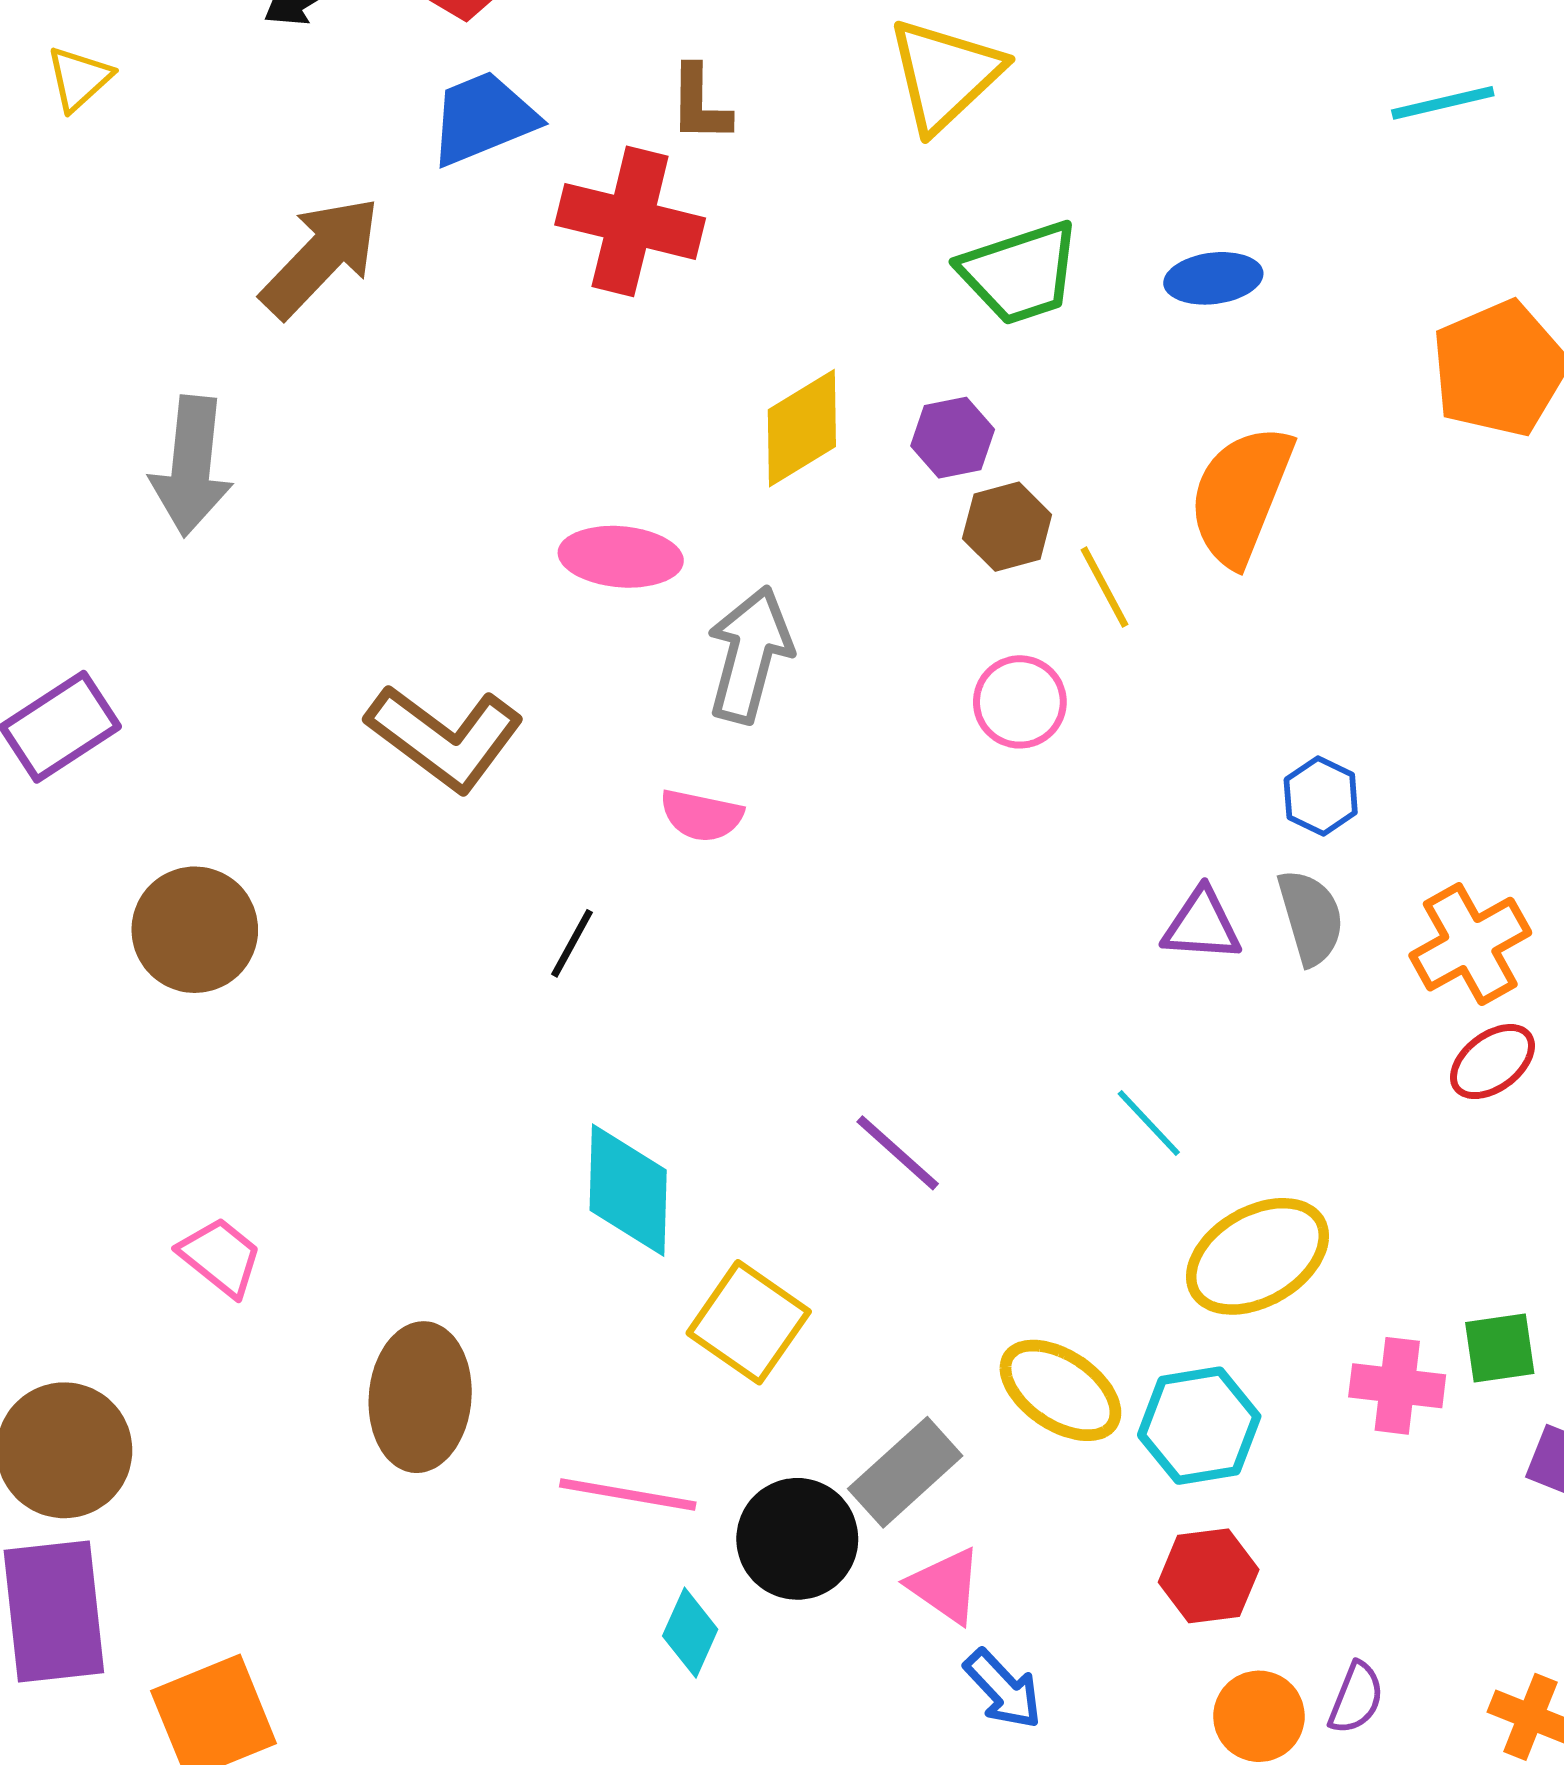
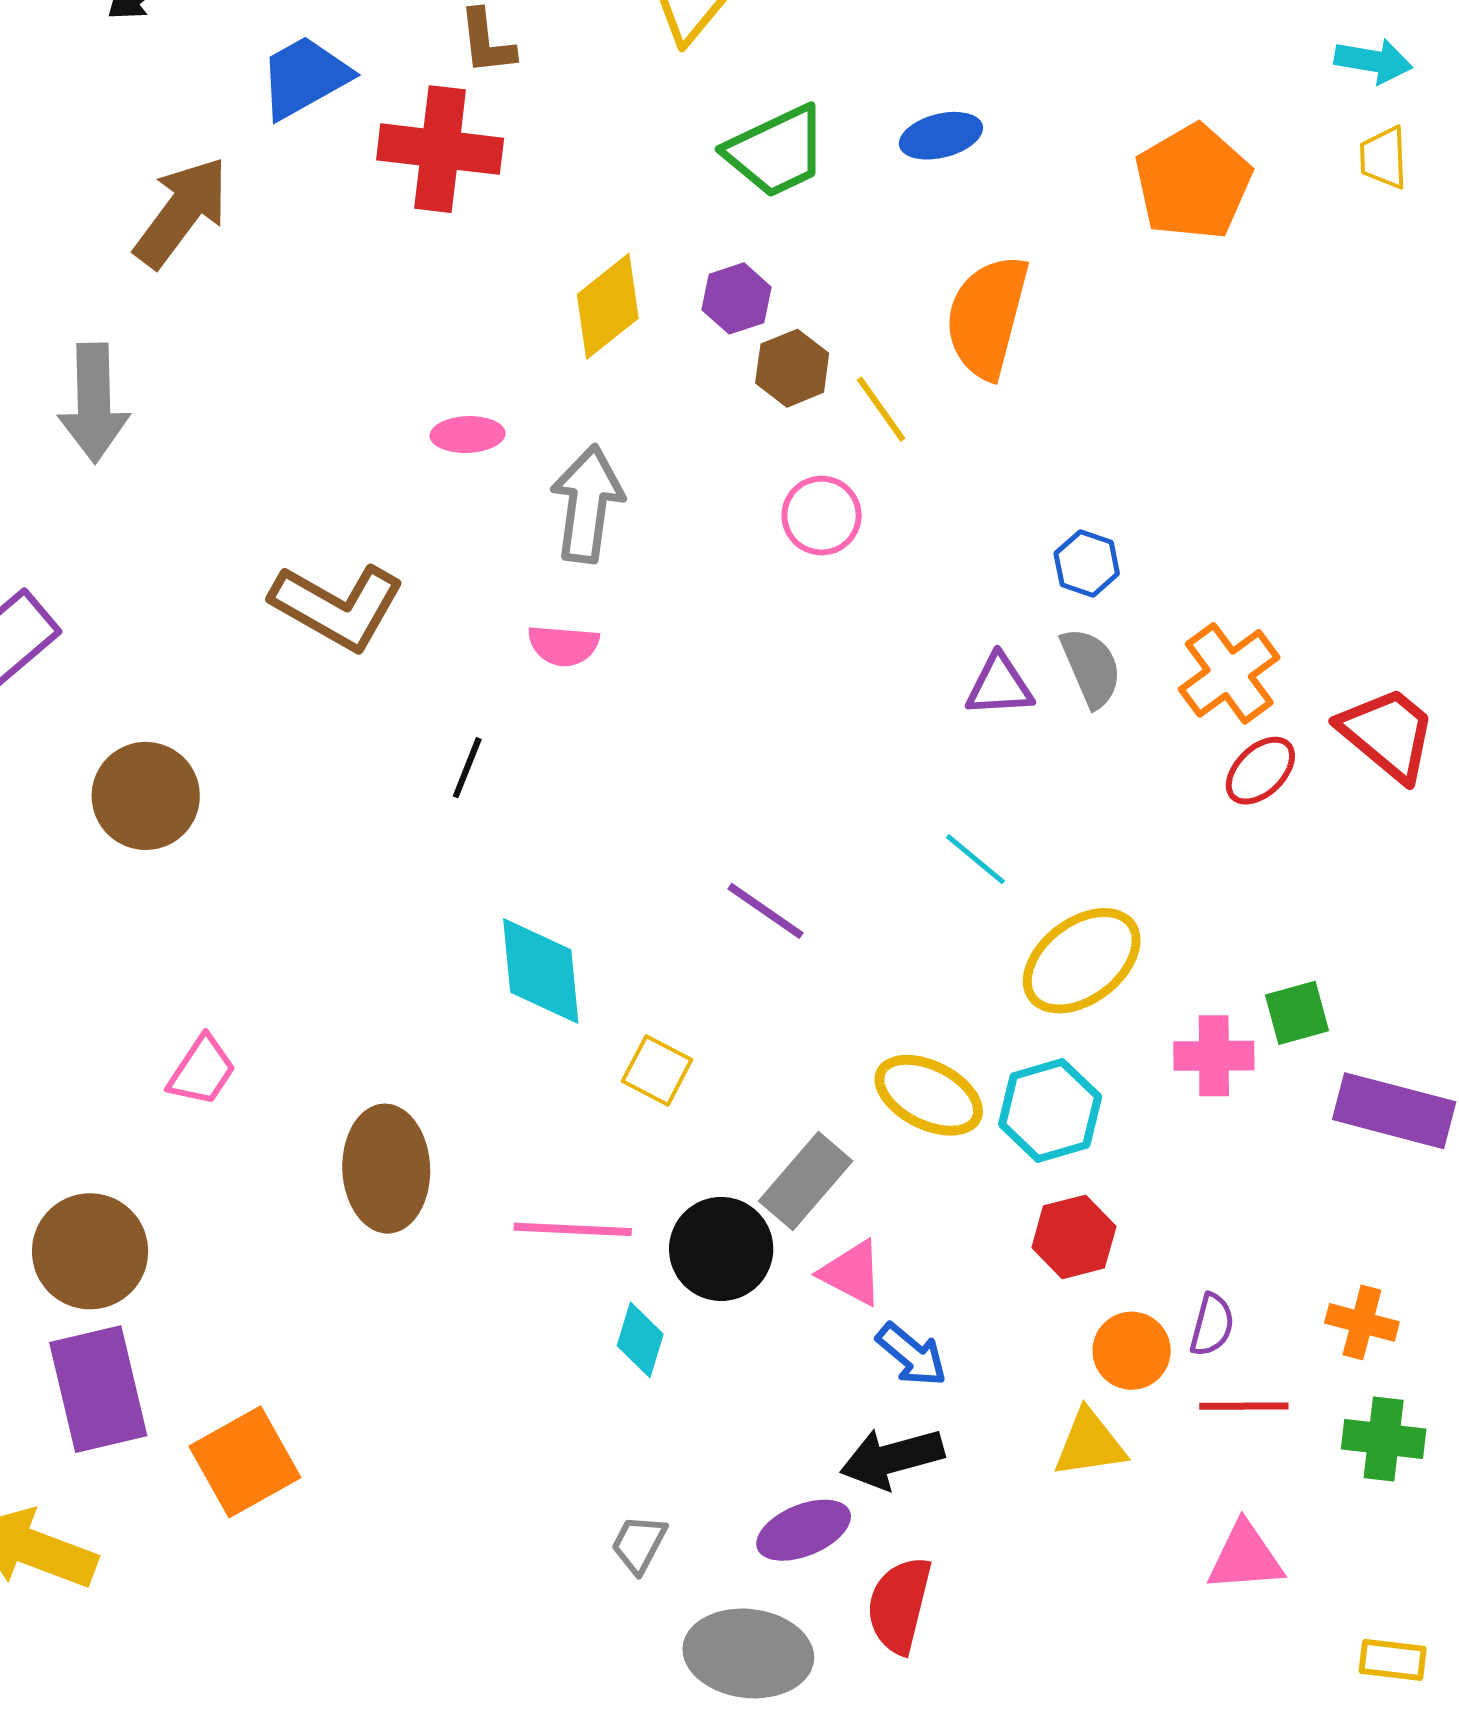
pink ellipse: (621, 557) -> (468, 435), size x0.7
pink trapezoid: (220, 1257) -> (202, 1071), turned 92
yellow square: (749, 1322) -> (657, 1070), size x0.7

